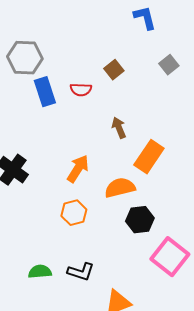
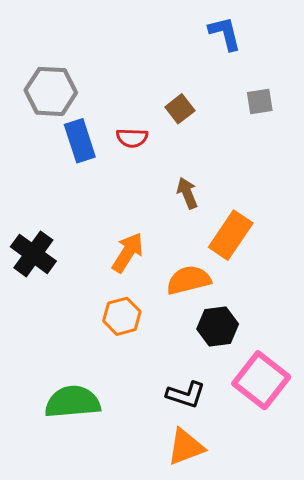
gray square: (169, 65) -> (260, 102), turned 30
green semicircle: (40, 272) -> (73, 402), size x1.6
black L-shape: (81, 272) -> (186, 395), moved

